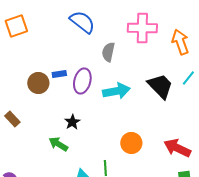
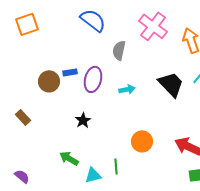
pink cross: (142, 28) -> (153, 26), turned 36
cyan arrow: (116, 91) -> (127, 89), size x0.6
green arrow: (58, 144) -> (69, 158), moved

